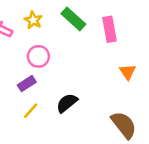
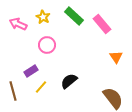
pink rectangle: (110, 29) -> (102, 24), turned -30
purple rectangle: (27, 84) -> (31, 71), moved

